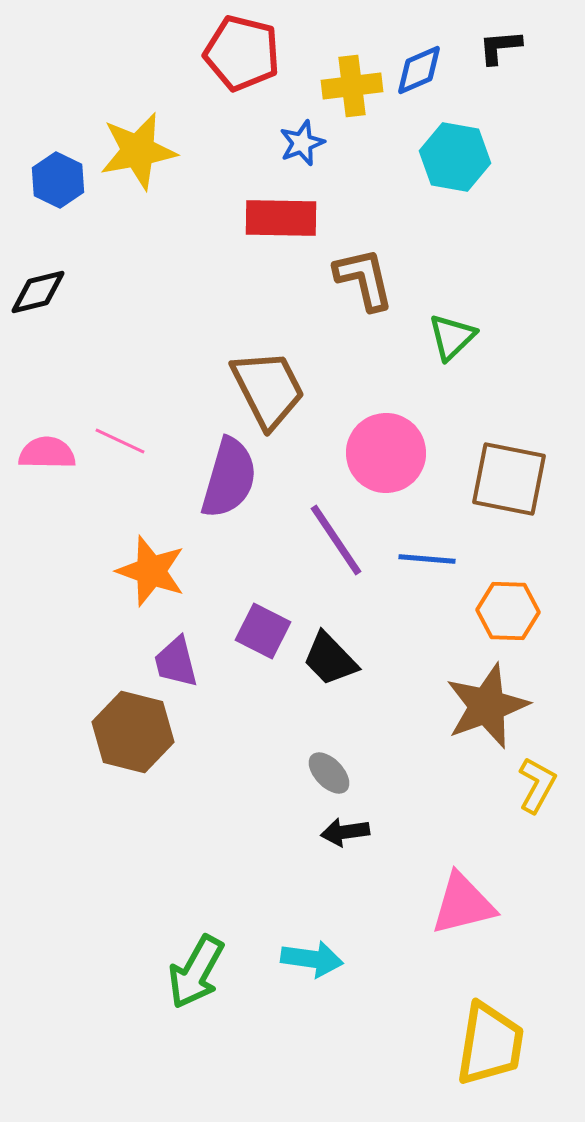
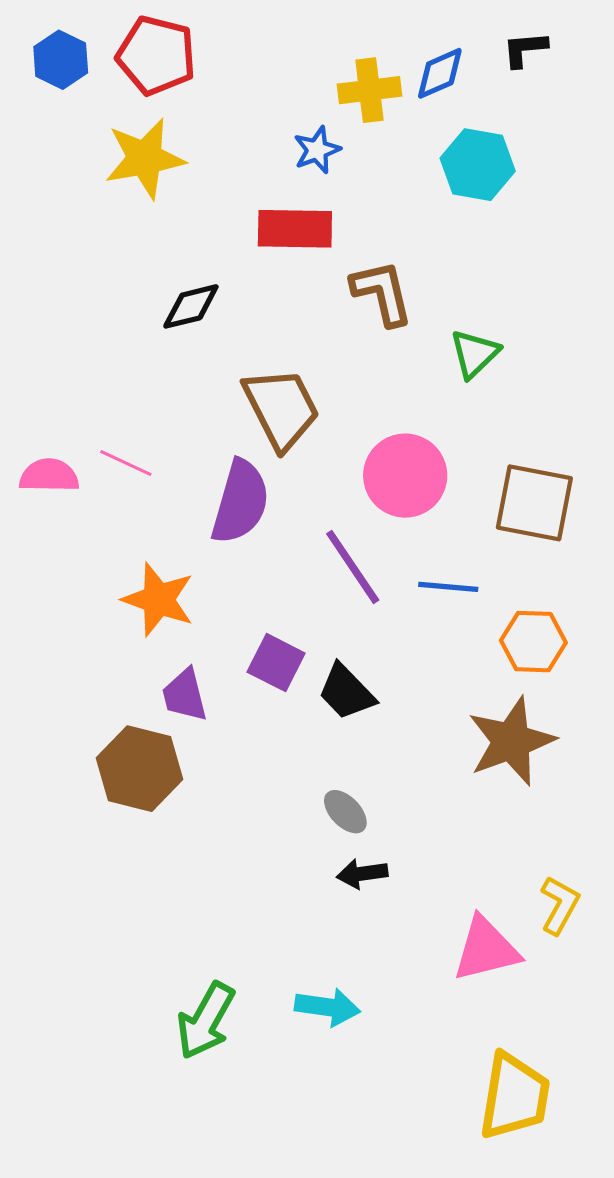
red pentagon: (242, 53) -> (156, 55), moved
blue hexagon: (58, 180) -> (61, 60), moved
black diamond: (38, 292) -> (191, 306), moved
yellow L-shape: (537, 785) -> (560, 905), moved

